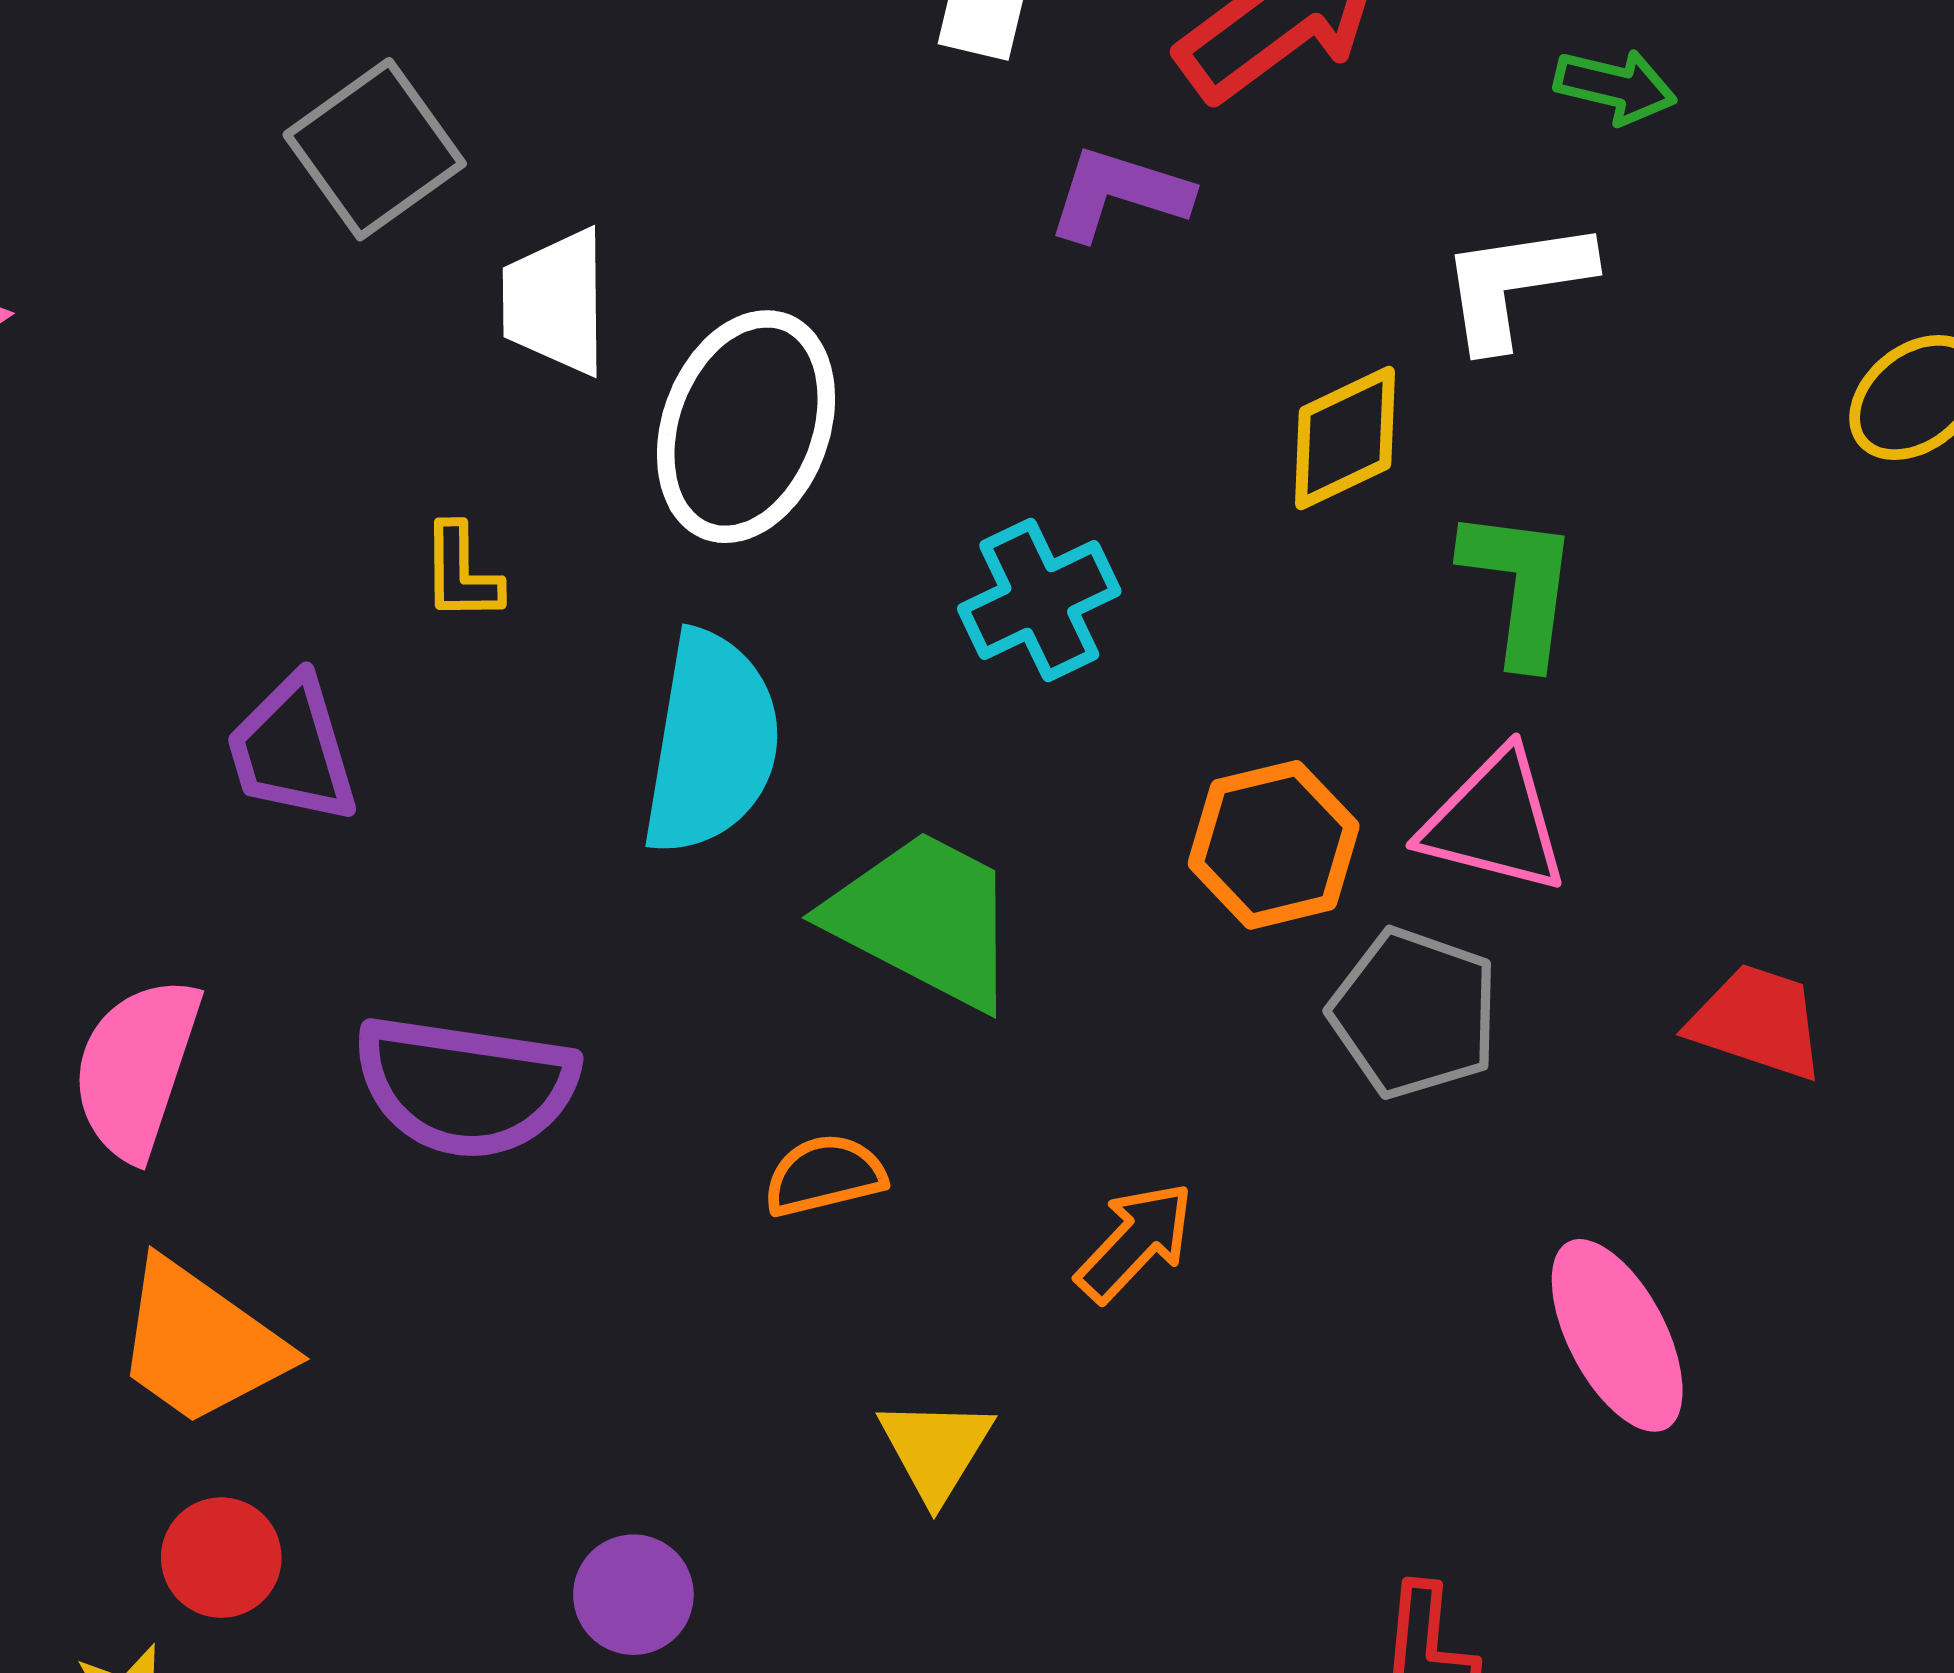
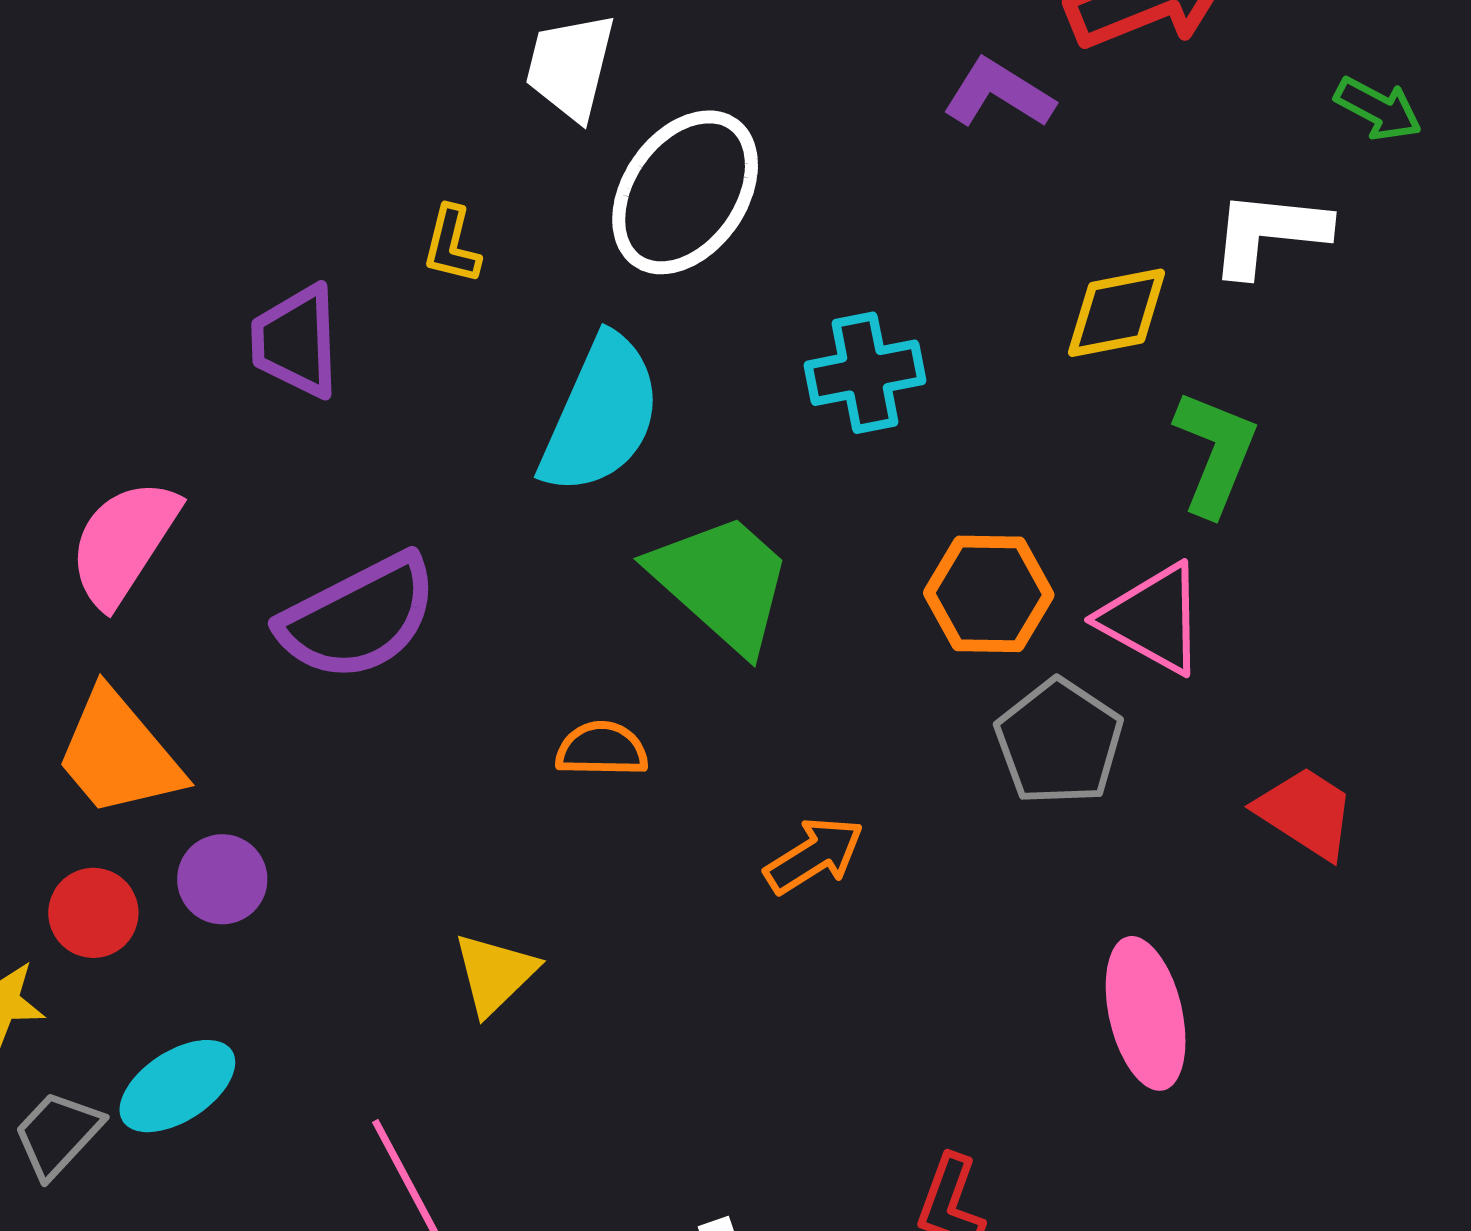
purple semicircle: (466, 1086) -> (359, 618), turned -50
yellow triangle: (936, 1449) -> (495, 974), moved
purple circle: (633, 1595) -> (222, 879), moved

